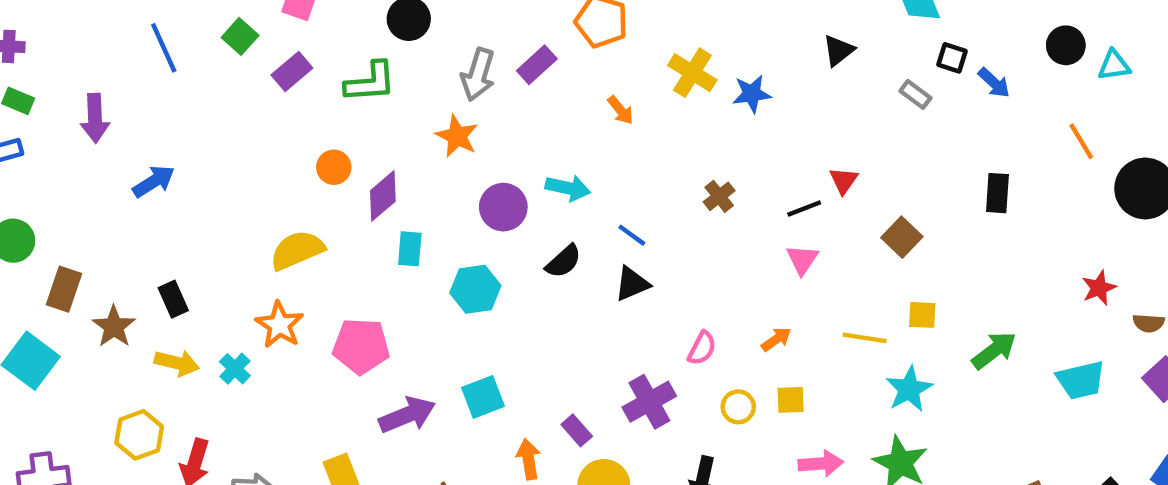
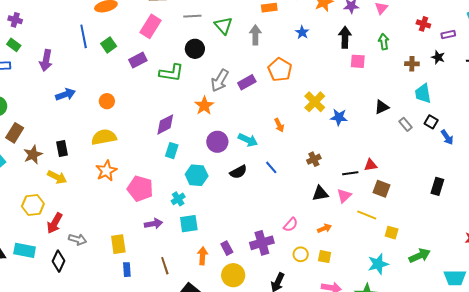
green square: (240, 36) -> (109, 45), moved
gray rectangle: (915, 94) -> (406, 124), moved
orange arrow: (621, 110) -> (279, 125), moved
orange circle: (334, 167) -> (107, 101), moved
red triangle: (844, 181) -> (371, 165), turned 32
brown square: (902, 237) -> (381, 189), moved, turned -36
yellow semicircle: (297, 250) -> (104, 137), moved
black triangle: (632, 284) -> (320, 193), moved
yellow line: (865, 338) -> (367, 215), moved
cyan cross: (235, 369) -> (178, 199), moved
purple arrow: (407, 415) -> (153, 224), size x0.7

